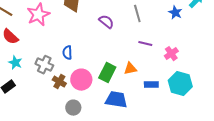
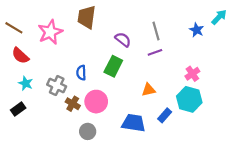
purple line: (145, 44) -> (155, 52), moved, turned -32
green rectangle: (107, 73) -> (113, 66), moved
cyan hexagon: (180, 84) -> (189, 99), moved
blue rectangle: (151, 85) -> (165, 115), moved, turned -48

